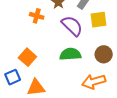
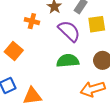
orange square: (27, 57) -> (14, 51), moved

